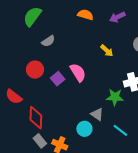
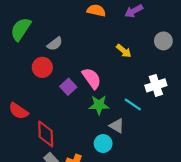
green semicircle: (32, 16) -> (21, 29), moved
red circle: (35, 70) -> (42, 67), moved
green star: (115, 97) -> (99, 105), moved
cyan line: (120, 130) -> (133, 104), moved

